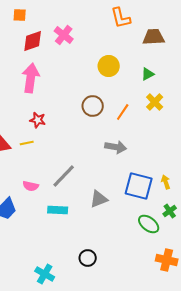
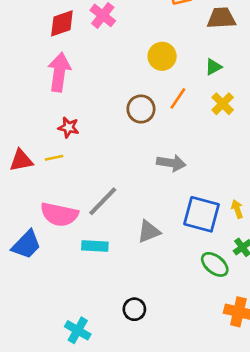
orange line: (123, 112) -> (178, 98), moved
pink semicircle: (31, 186) -> (59, 214), size x1.8

